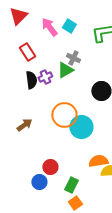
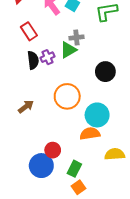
gray cross: (73, 58) -> (76, 37), turned -32
cyan circle: (81, 127) -> (97, 115), moved
orange semicircle: (98, 161) -> (90, 134), moved
blue circle: (39, 182) -> (41, 166), size x1.5

